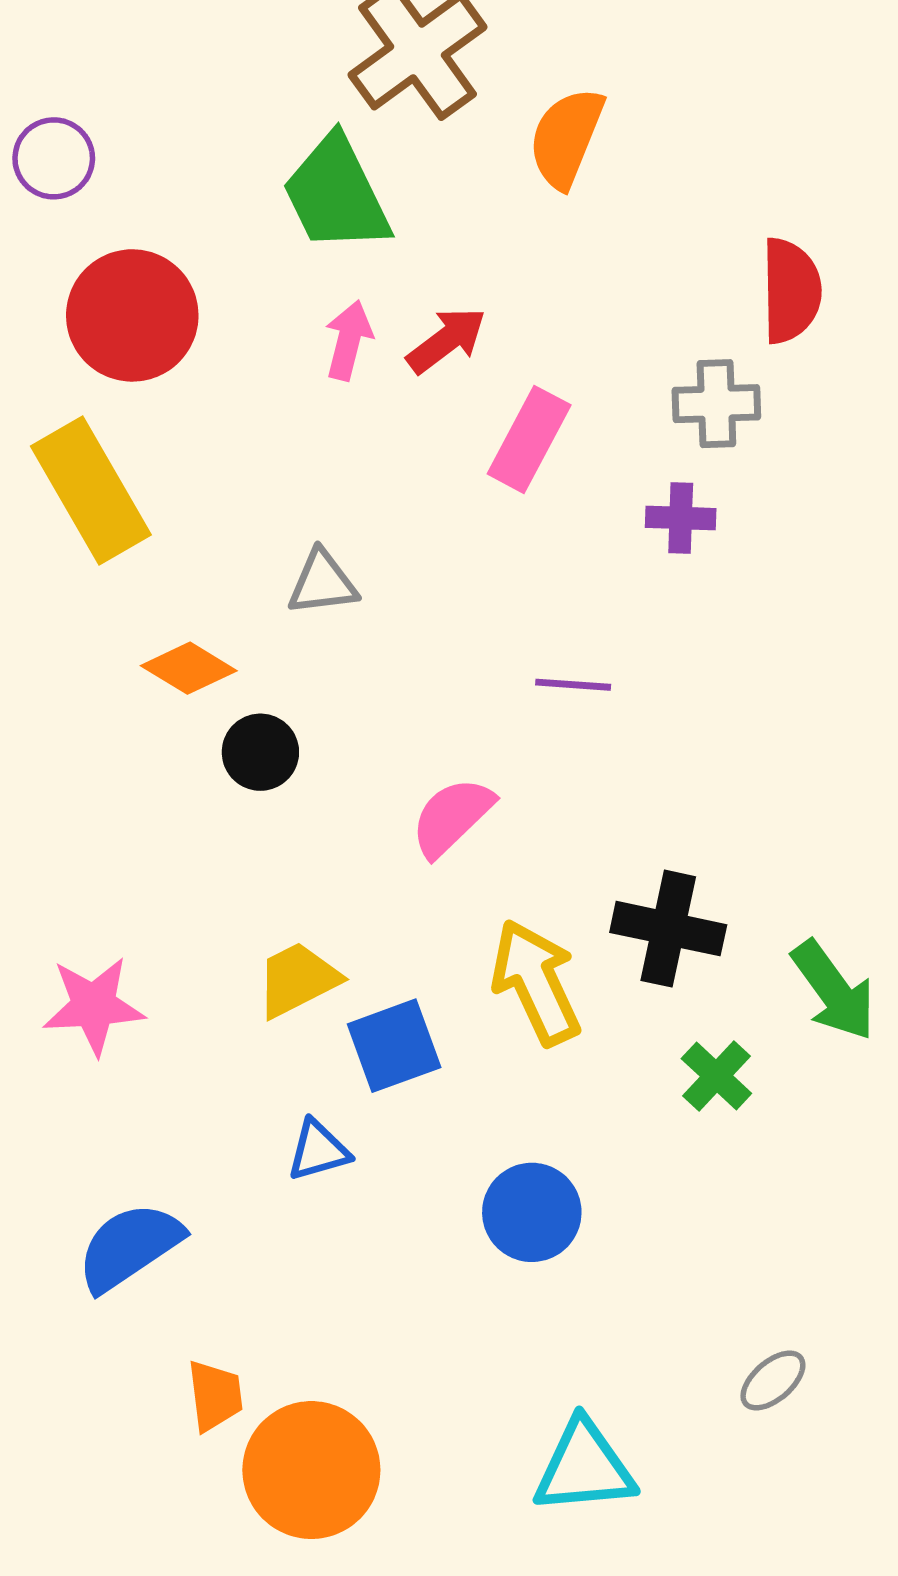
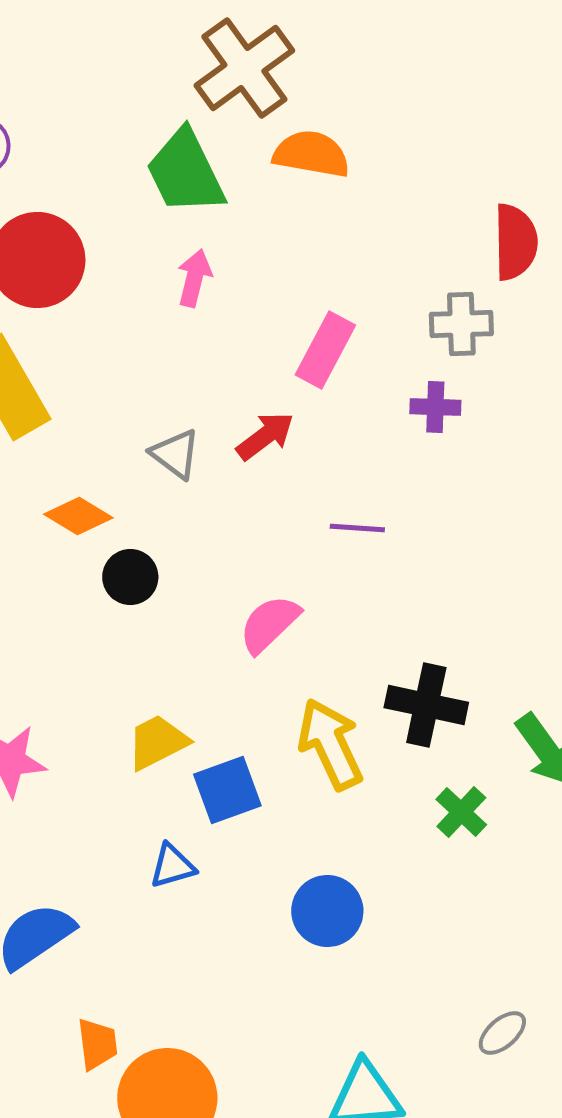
orange semicircle: (566, 138) -> (311, 154), moved, turned 78
red arrow: (446, 340) -> (265, 436), moved
gray triangle: (322, 583) -> (175, 454), turned 44

